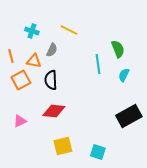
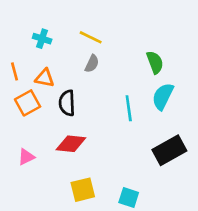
gray semicircle: (52, 50) -> (92, 64), moved
cyan line: (98, 64) -> (129, 108), moved
cyan semicircle: (124, 75) -> (163, 96), size x1.5

